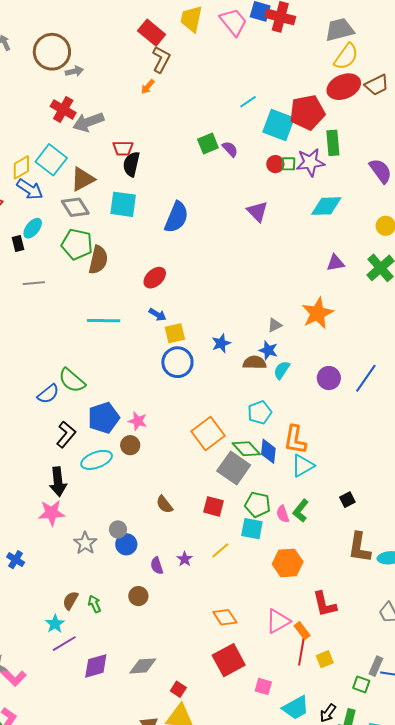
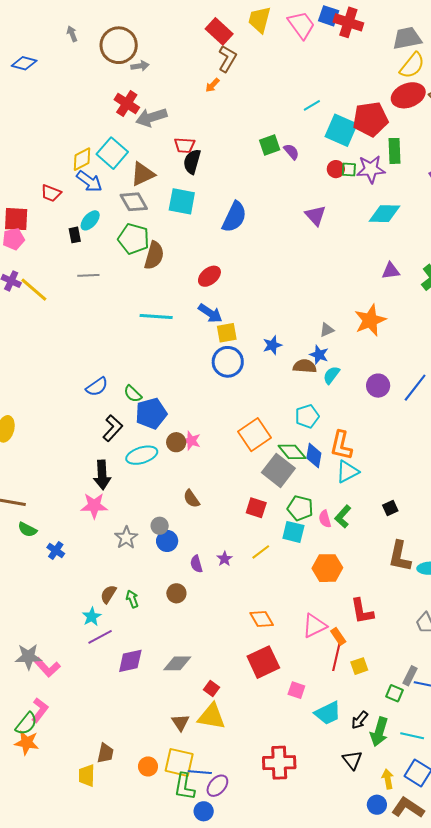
blue arrow: (157, 315) -> (210, 313), size x1.4
green semicircle: (72, 380) -> (133, 394), moved, size x0.7
pink star: (138, 421) -> (191, 441), moved
brown semicircle: (164, 504) -> (191, 499), moved

